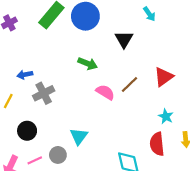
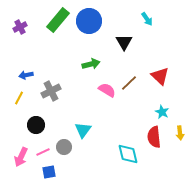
green arrow: (88, 64) -> (91, 64), turned -36
blue arrow: (25, 75) -> (26, 75), moved
red triangle: (164, 77) -> (160, 76), turned -42

